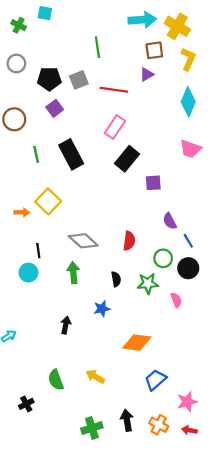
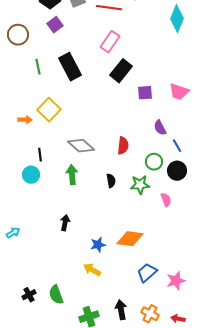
pink trapezoid: (190, 149) -> (179, 92), moved
blue star: (102, 309) -> (98, 245), moved
green semicircle: (56, 380) -> (56, 295), moved
pink star: (187, 402) -> (176, 281), moved

